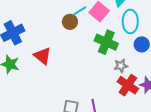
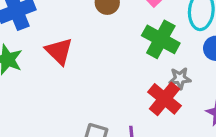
red cross: (128, 85) -> (164, 99), moved

